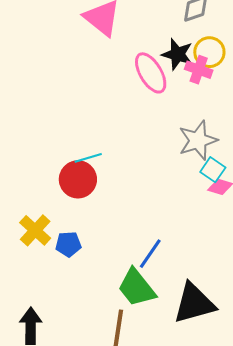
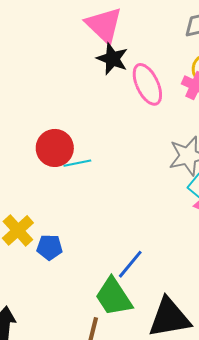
black star: (177, 54) -> (112, 59), moved
red circle: (78, 179) -> (55, 148), moved

